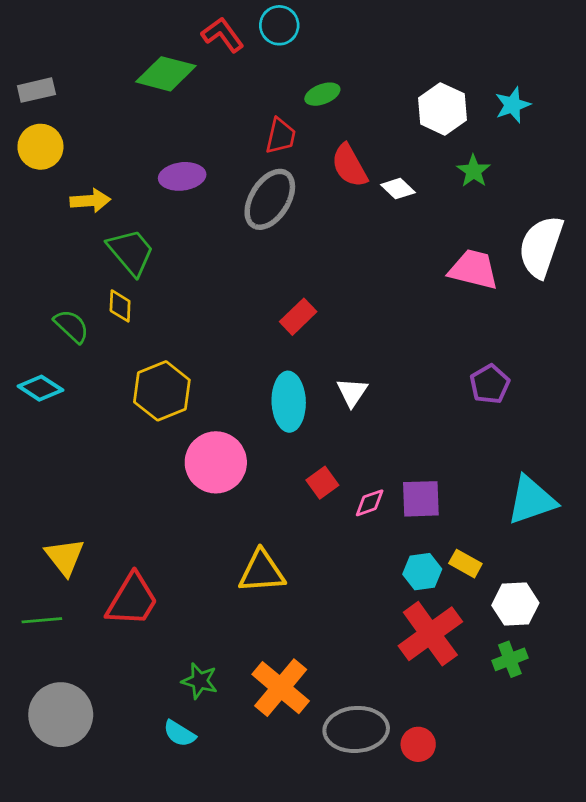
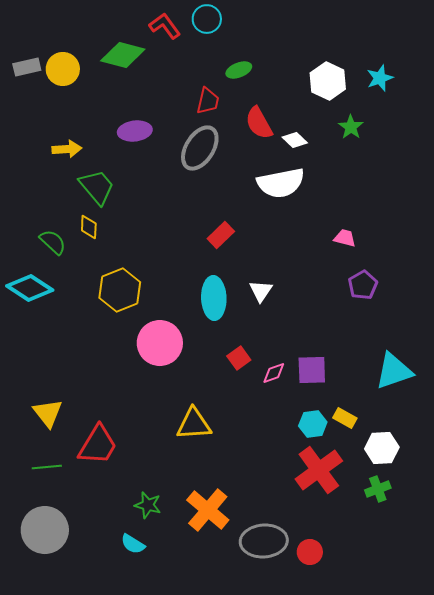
yellow circle: (40, 147) -> (63, 69), moved
white semicircle: (541, 247) -> (281, 183), moved, turned -120
pink trapezoid: (473, 269) -> (345, 238), moved, size x0.6
cyan diamond: (40, 388) -> (30, 288), size x1.4
green line: (42, 620) -> (47, 467), moved

